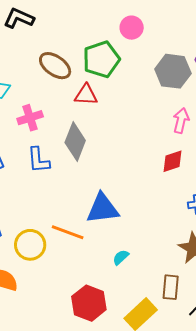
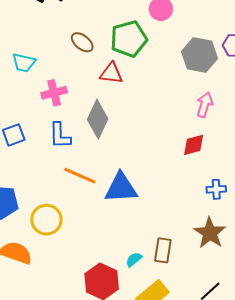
brown ellipse: (55, 66) -> (82, 42), size x0.7
orange line: (68, 232) -> (80, 176), moved
cyan semicircle: (121, 257) -> (134, 259), moved
brown rectangle: (171, 287) -> (163, 250), moved

